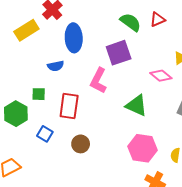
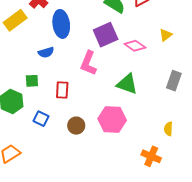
pink diamond: (161, 76) -> (135, 46), moved
red rectangle: (69, 106) -> (62, 90), size x0.7
pink hexagon: (143, 148) -> (112, 119), moved

